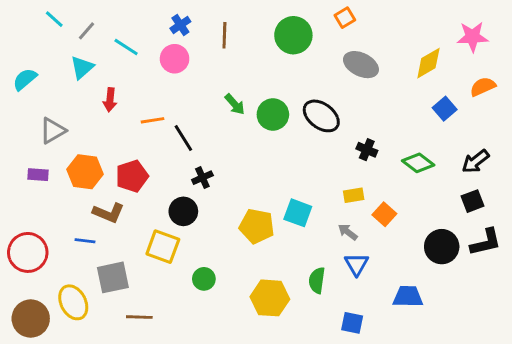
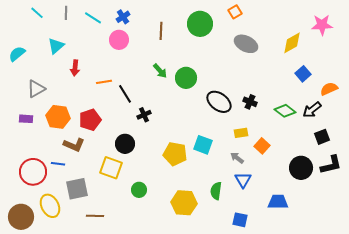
gray line: (86, 31) -> (66, 13), moved, turned -40
brown line: (224, 35) -> (161, 31), moved
cyan line: (126, 47) -> (93, 18), moved
orange semicircle: (483, 87) -> (329, 89), moved
black ellipse: (321, 116) -> (219, 102), moved
black arrow: (475, 161) -> (312, 110), moved
black cross: (202, 178) -> (144, 115), moved
red circle: (28, 252) -> (33, 172), moved

